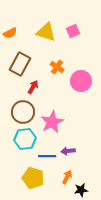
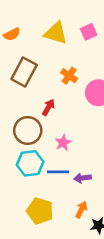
red arrow: (33, 87) -> (48, 107), moved
pink star: (52, 122) -> (63, 143), size x0.6
blue line: (47, 156) -> (58, 172), moved

